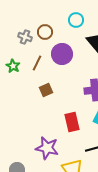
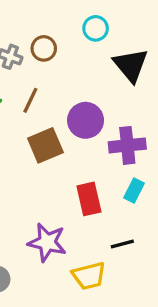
purple circle: (62, 54) -> (86, 120), moved
brown square: (46, 90) -> (45, 145), size x1.5

